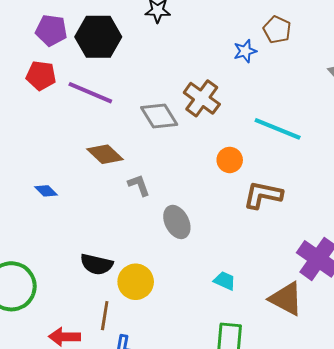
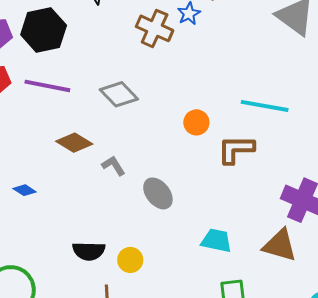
brown cross: (202, 98) -> (155, 28), moved
cyan line: (278, 129) -> (265, 106), moved
cyan trapezoid: (225, 281) -> (216, 241), size x1.4
yellow circle: (136, 282) -> (130, 260), size x0.7

